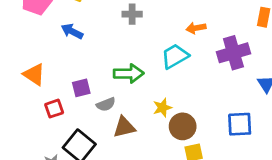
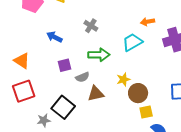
gray cross: (132, 14) -> (91, 26), moved, turned 32
blue arrow: (72, 31) -> (54, 37), moved
orange triangle: (34, 74) -> (22, 61), moved
red square: (54, 109) -> (24, 91), moved, size x1.6

